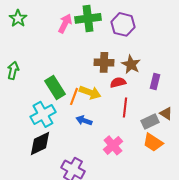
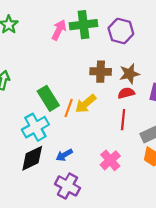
brown star: (131, 64) -> (129, 74), turned 30
red semicircle: (118, 82) -> (126, 93), moved
yellow arrow: (90, 92) -> (86, 104), turned 120
blue arrow: (84, 120) -> (64, 155), moved, turned -49

